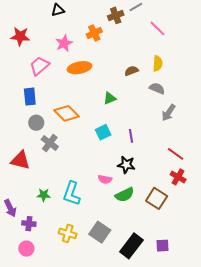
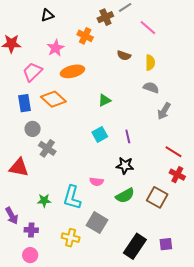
orange cross: (94, 33) -> (85, 36), turned -35
brown semicircle: (131, 71) -> (124, 56), moved, turned -136
orange diamond: (66, 113) -> (53, 99), moved
pink semicircle: (105, 179) -> (96, 182), moved
gray square: (100, 232) -> (97, 223), moved

